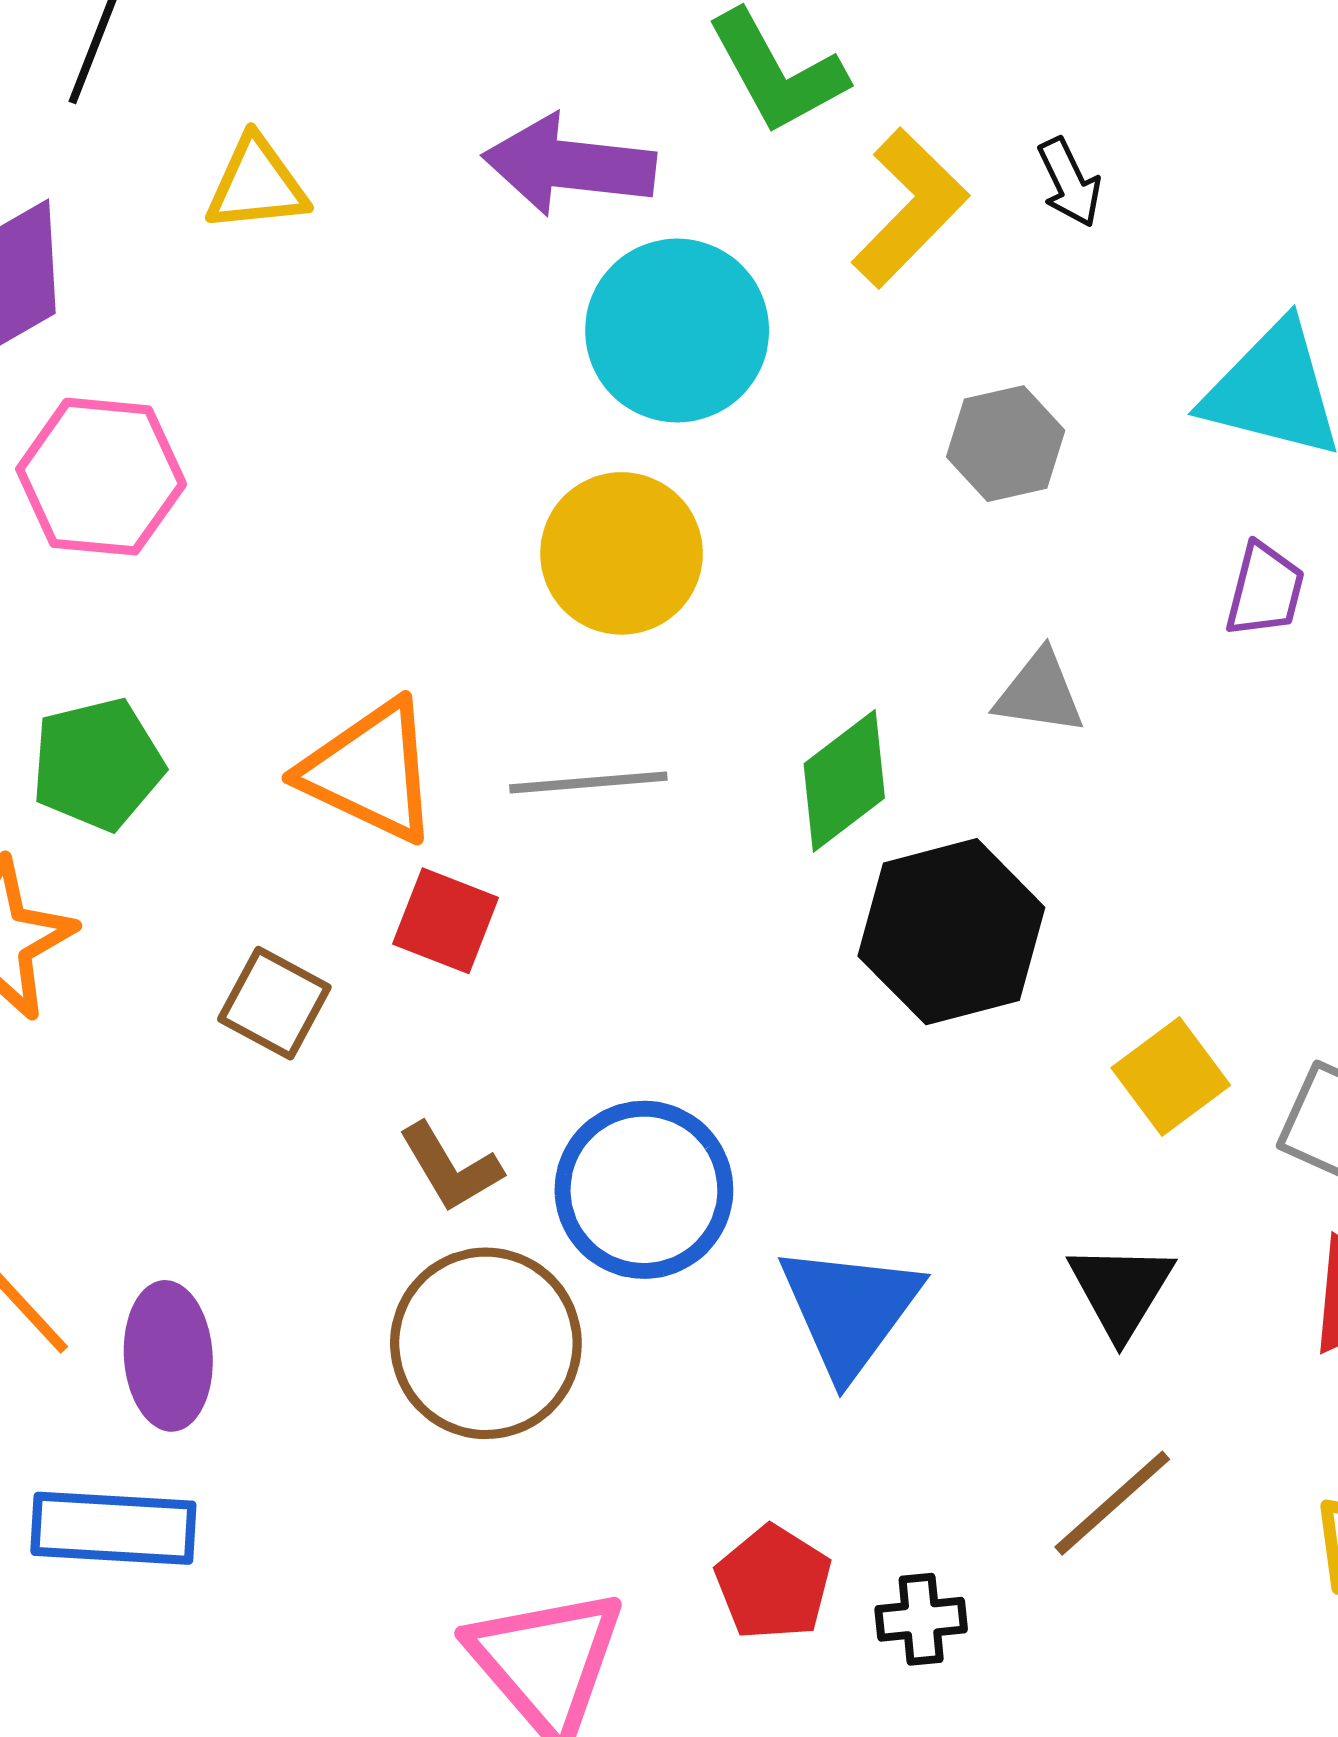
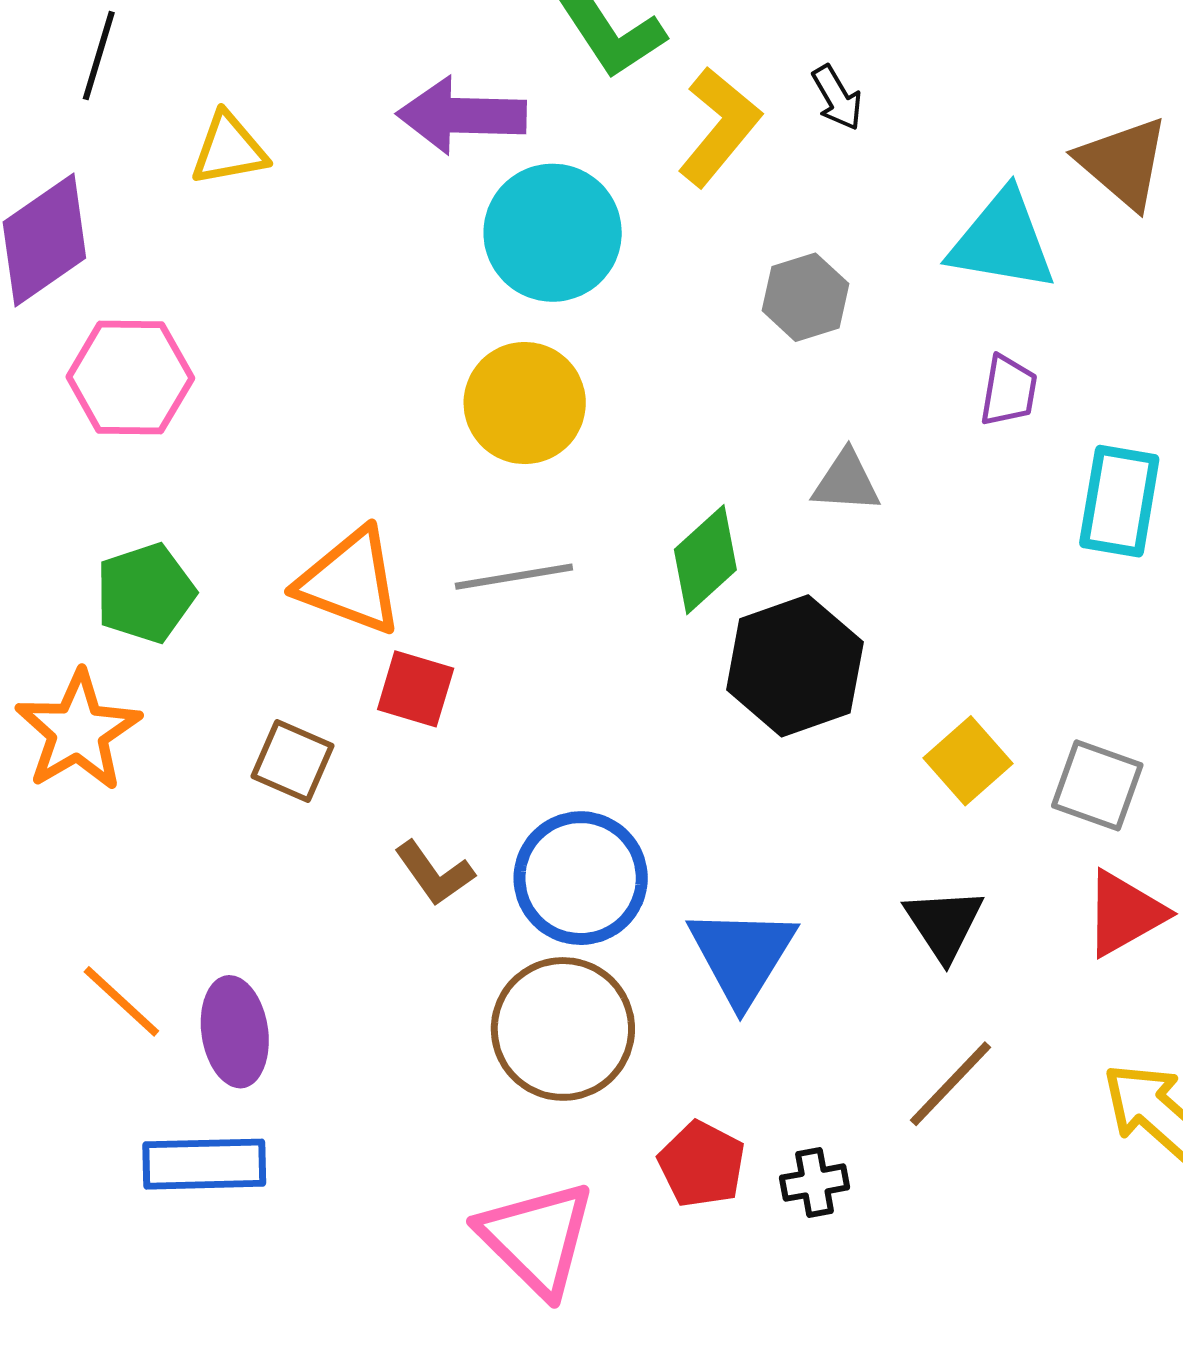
brown circle: (486, 1343) -> (563, 1029), moved

